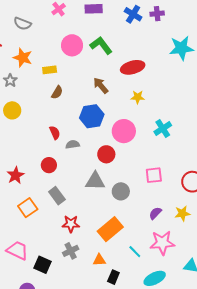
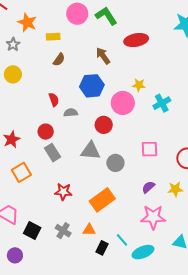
yellow star: (138, 97) -> (139, 85), moved
gray rectangle: (57, 196) -> (53, 153), moved
gray cross: (71, 251) -> (63, 231), moved, turned -35
cyan line: (135, 252) -> (122, 240), moved

